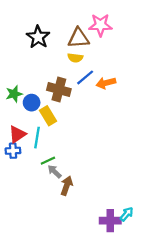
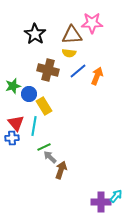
orange arrow: (106, 83) -> (97, 76), turned 126
brown cross: (59, 89) -> (48, 70), moved
red triangle: (17, 134) -> (16, 123), turned -36

